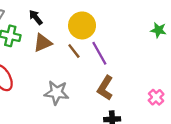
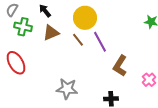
brown L-shape: (105, 88) -> (120, 66), moved
gray star: (57, 93) -> (67, 89), moved

